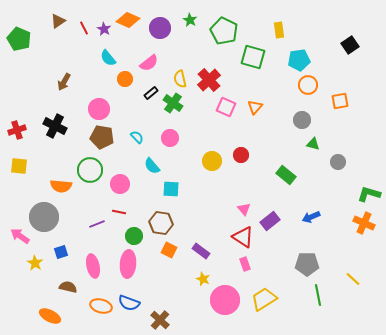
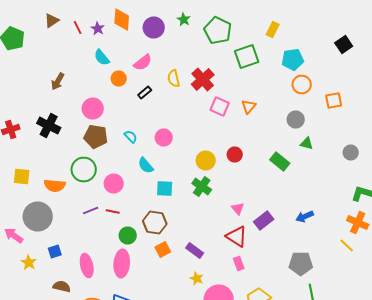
orange diamond: (128, 20) -> (122, 20), turned 70
yellow rectangle: (279, 30) -> (273, 30), turned 35
green square: (253, 57) -> (247, 56), turned -35
green cross: (173, 103) -> (202, 186), moved
gray circle: (338, 162) -> (351, 152), moved
yellow square: (19, 166) -> (22, 176), moved
green rectangle: (286, 175) -> (280, 162), moved
purple line: (97, 224) -> (91, 210), moved
orange square: (169, 250) -> (163, 250), turned 35
yellow line: (353, 279) -> (347, 246), moved

